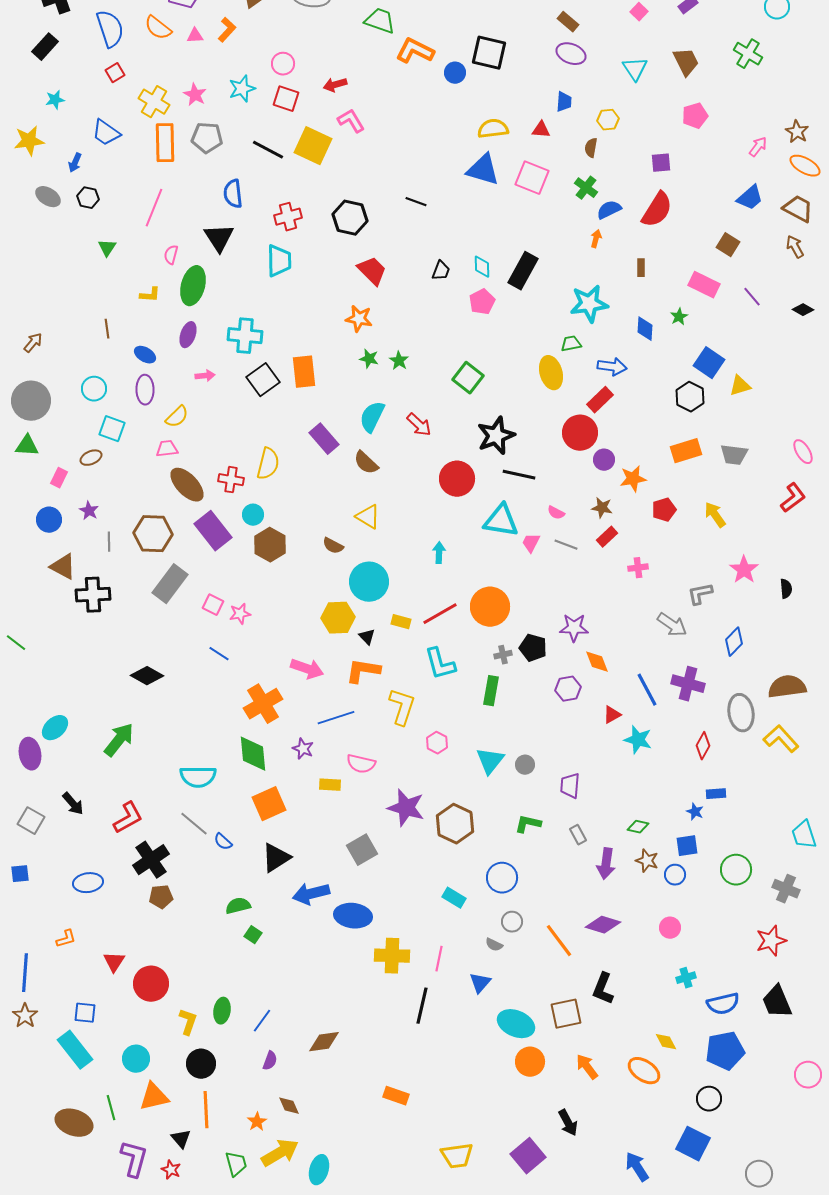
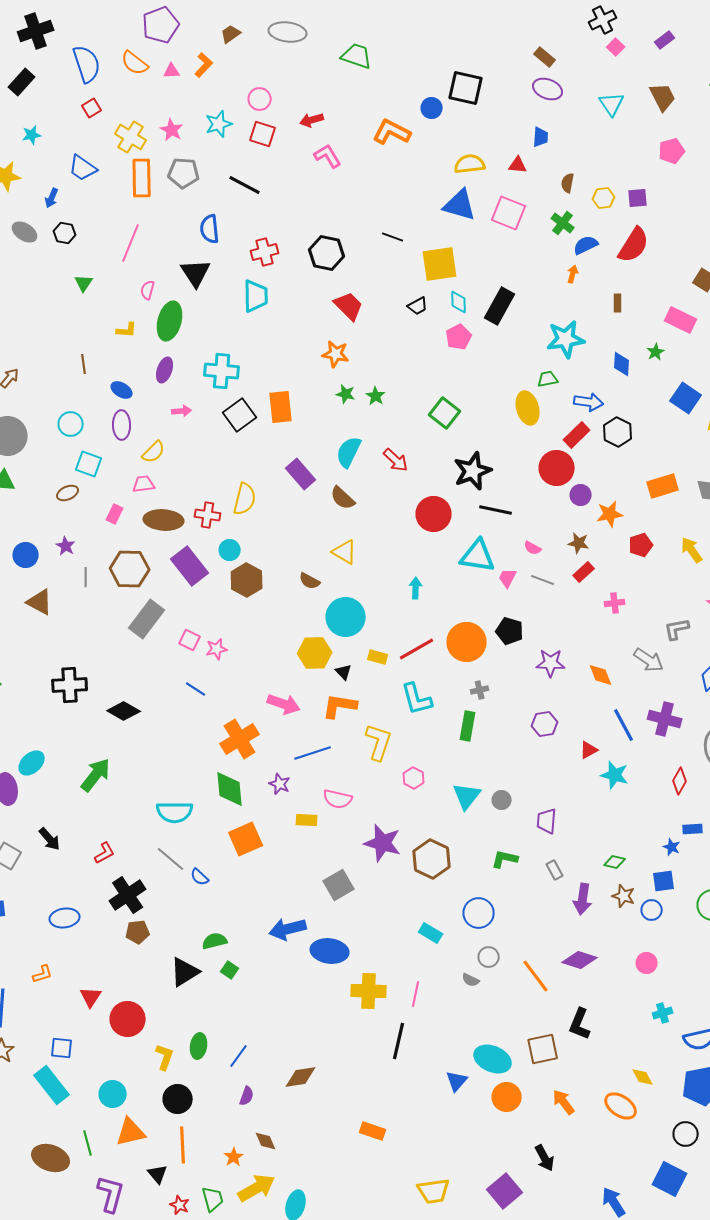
orange L-shape: (415, 51) -> (392, 132), moved
yellow hexagon: (608, 120) -> (604, 198), moved
yellow square: (313, 146) -> (440, 264), moved, turned -33
black trapezoid: (441, 271) -> (418, 306), turned 40
black hexagon: (690, 397) -> (618, 432), moved
pink rectangle: (59, 478) -> (115, 514), moved
brown ellipse: (187, 485) -> (164, 520), turned -42
black cross: (93, 595) -> (70, 685), moved
black pentagon: (533, 648) -> (510, 631), moved
orange diamond: (597, 662) -> (601, 675), moved
red L-shape: (128, 818) -> (105, 853), size x0.7
black triangle: (276, 858) -> (185, 972), moved
blue triangle: (480, 983) -> (457, 1081), moved
red star: (171, 1170) -> (180, 1205), moved

